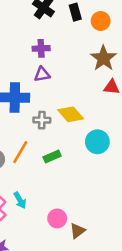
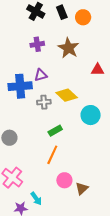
brown star: (103, 58) -> (68, 48), moved
purple triangle: (42, 74) -> (41, 75), moved
orange line: (20, 152) -> (52, 155), moved
cyan arrow: (20, 200) -> (36, 199), moved

